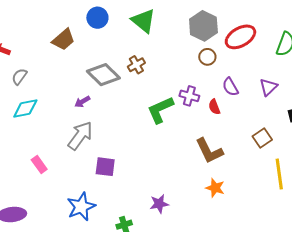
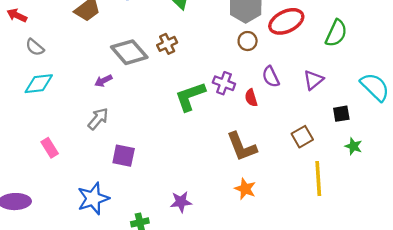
gray semicircle: (19, 77) -> (35, 47), turned -90
gray arrow: (80, 136) -> (98, 119), size x0.7

